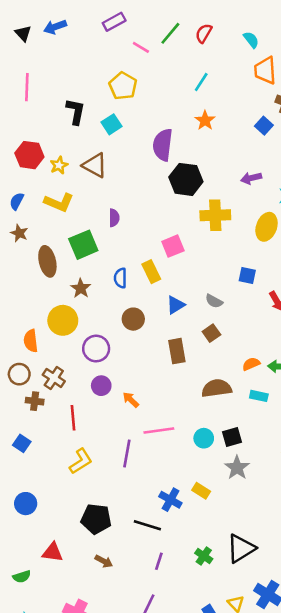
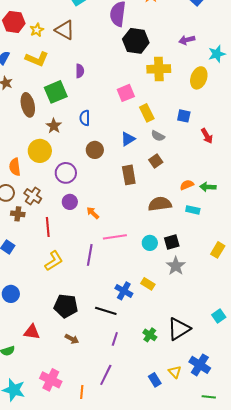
yellow rectangle: (151, 272) -> (147, 113), moved

